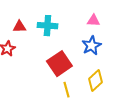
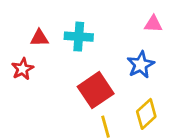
pink triangle: (93, 21) -> (153, 24), moved

